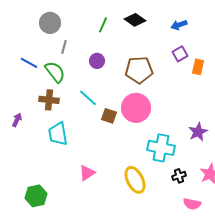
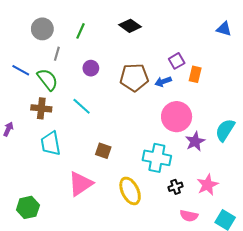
green line: (103, 25) -> (81, 31), moved
blue arrow: (179, 25) -> (163, 82), moved
pink circle: (136, 108) -> (177, 117), moved
brown square: (109, 116) -> (103, 151), moved
pink triangle: (87, 173) -> (81, 184), size x1.5

